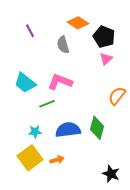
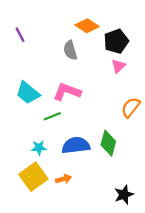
purple line: (30, 31) -> (20, 35), moved
black pentagon: (104, 37) -> (116, 41), turned 30
black star: (111, 174) -> (124, 195), turned 30

